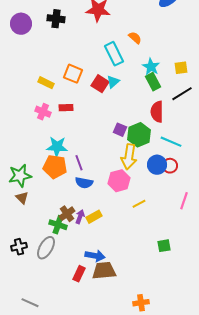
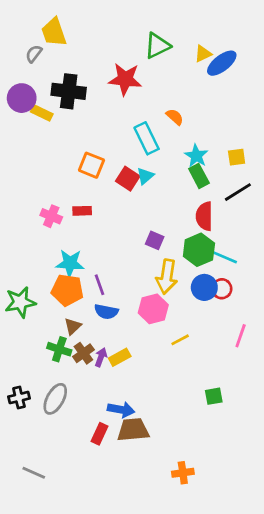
black cross: (56, 19) -> (69, 91), size x1.4
yellow rectangle: (46, 83) -> (42, 113), moved
green hexagon: (139, 135) -> (199, 250), moved
brown triangle: (22, 198) -> (73, 326), moved, turned 32
green cross: (58, 225) -> (59, 349), moved

